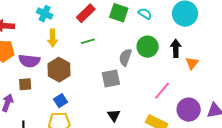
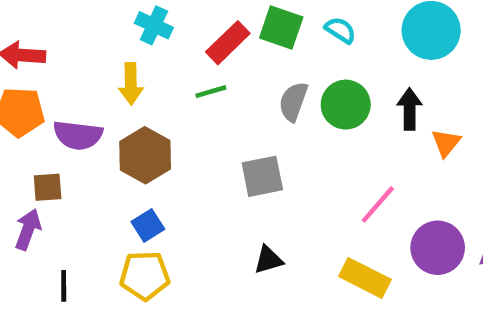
red rectangle: (86, 13) -> (228, 43), moved
cyan cross: (45, 14) -> (154, 25), moved
gray semicircle: (125, 57) -> (293, 102), moved
brown square: (25, 84) -> (48, 187), moved
black triangle: (114, 115) -> (268, 260), turned 48

